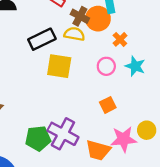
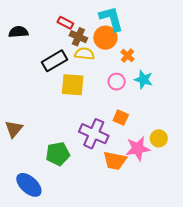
brown cross: (80, 16) -> (78, 37), moved
orange square: (108, 105) -> (121, 118), turned -35
purple cross: (63, 134) -> (94, 134), moved

